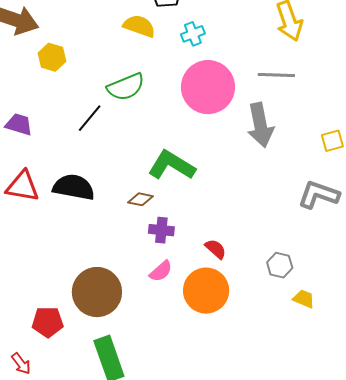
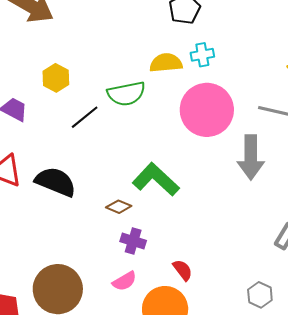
yellow semicircle: (139, 26) -> (166, 63), moved, turned -36
yellow hexagon: (52, 57) -> (56, 78), moved
gray hexagon: (280, 265) -> (260, 295), moved

